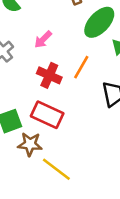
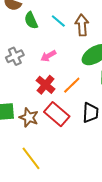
red rectangle: (47, 115) -> (57, 114), moved
brown star: (30, 144) -> (29, 117), moved

